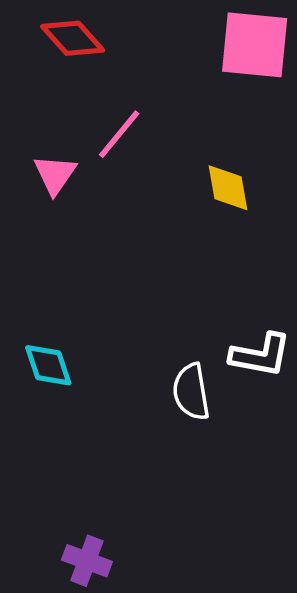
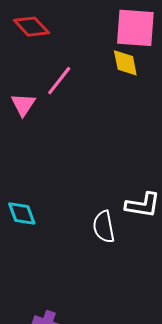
yellow diamond: (228, 188) -> (125, 63), moved

